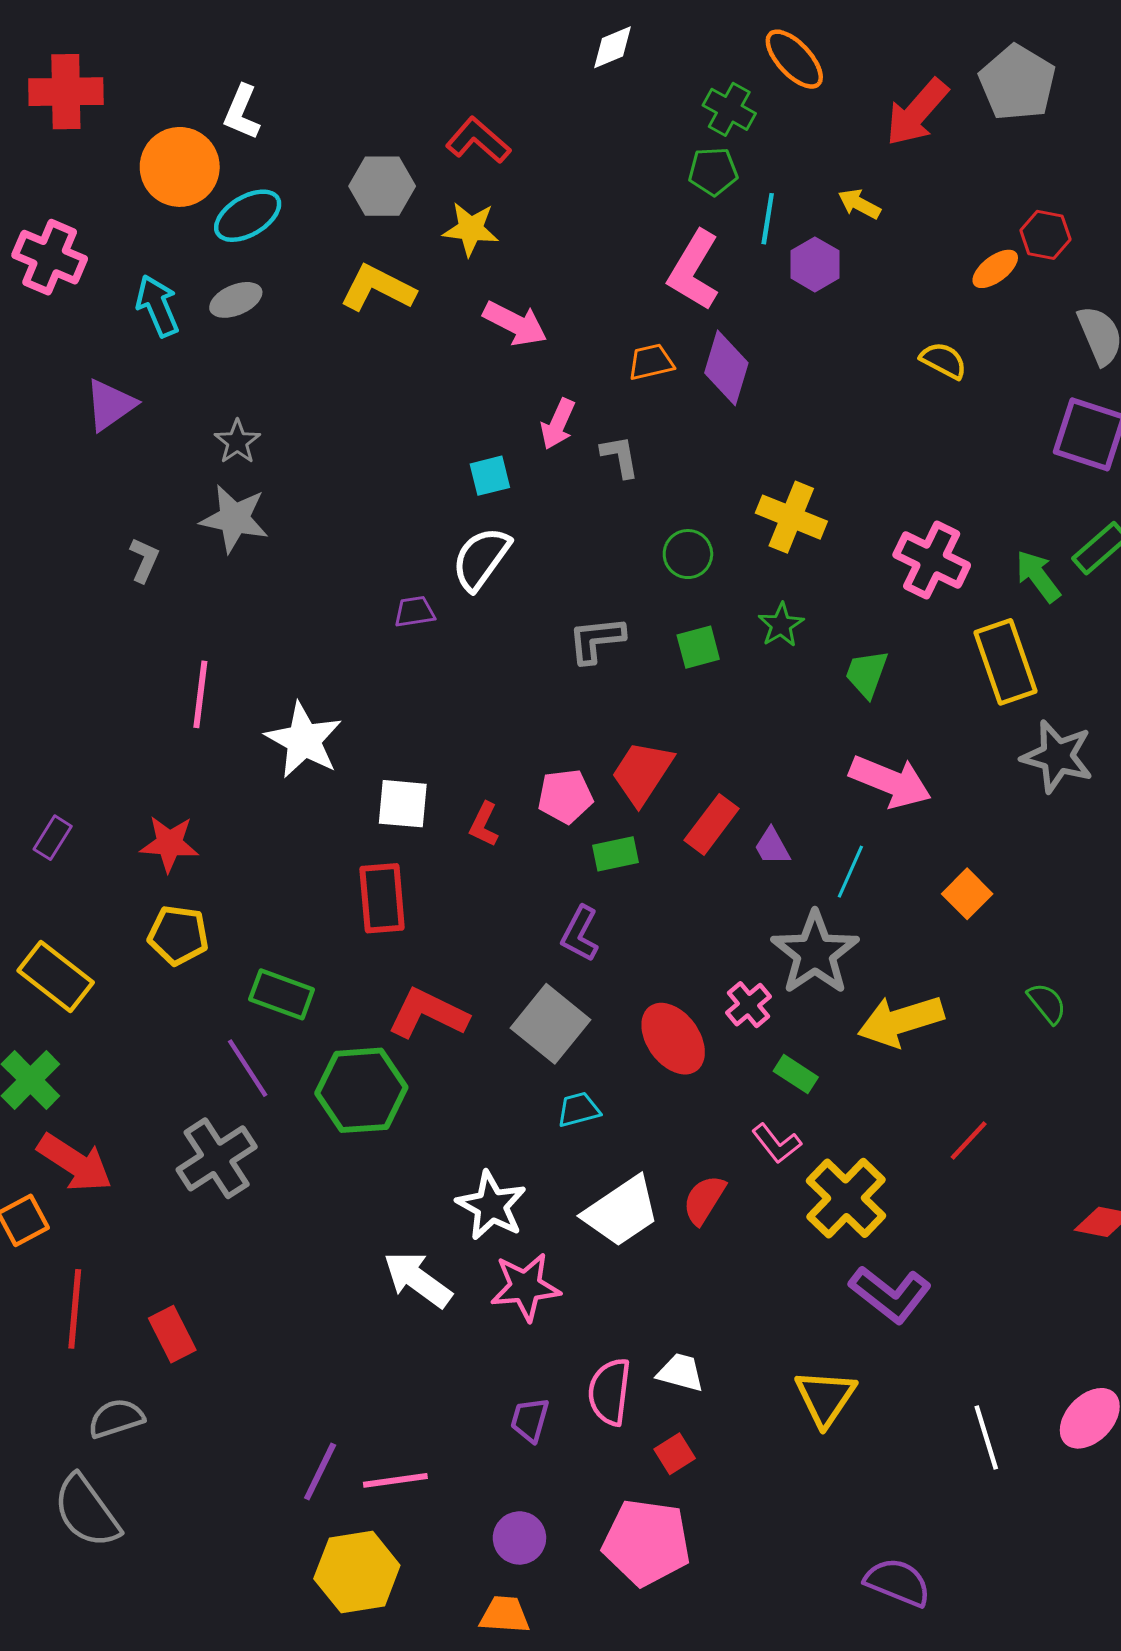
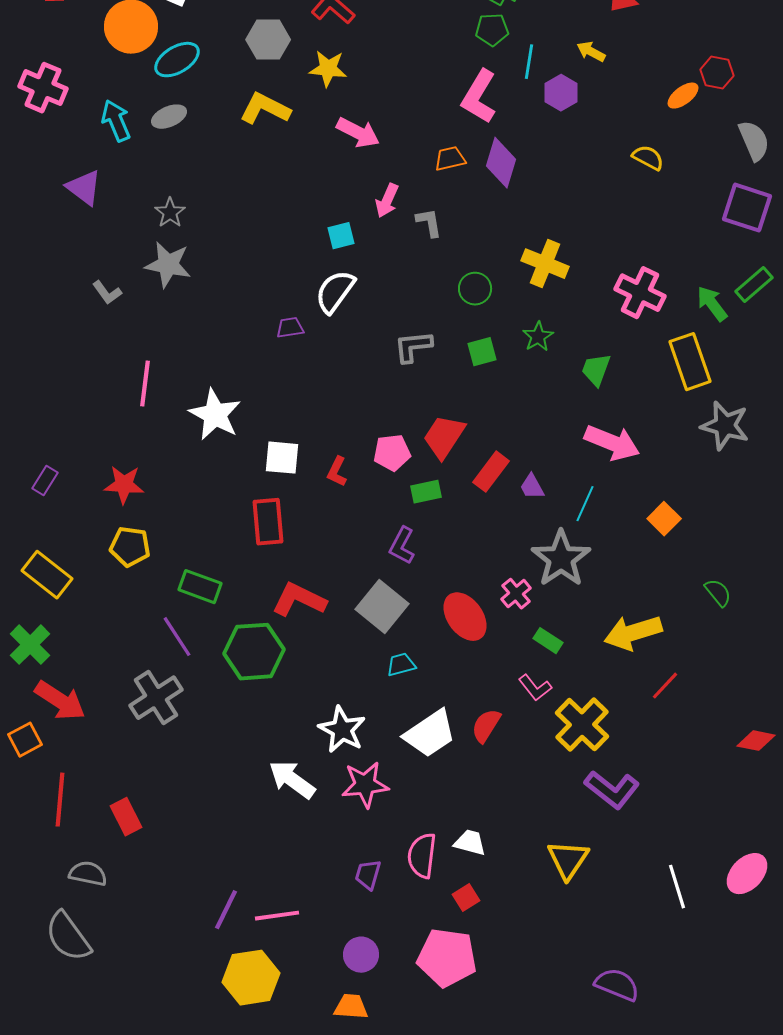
purple triangle: (110, 405) -> (84, 188), turned -48
gray L-shape: (144, 560) -> (107, 293), turned 120
yellow arrow: (901, 1021) -> (633, 633), moved
gray semicircle: (116, 1418) -> (88, 874), turned 30

